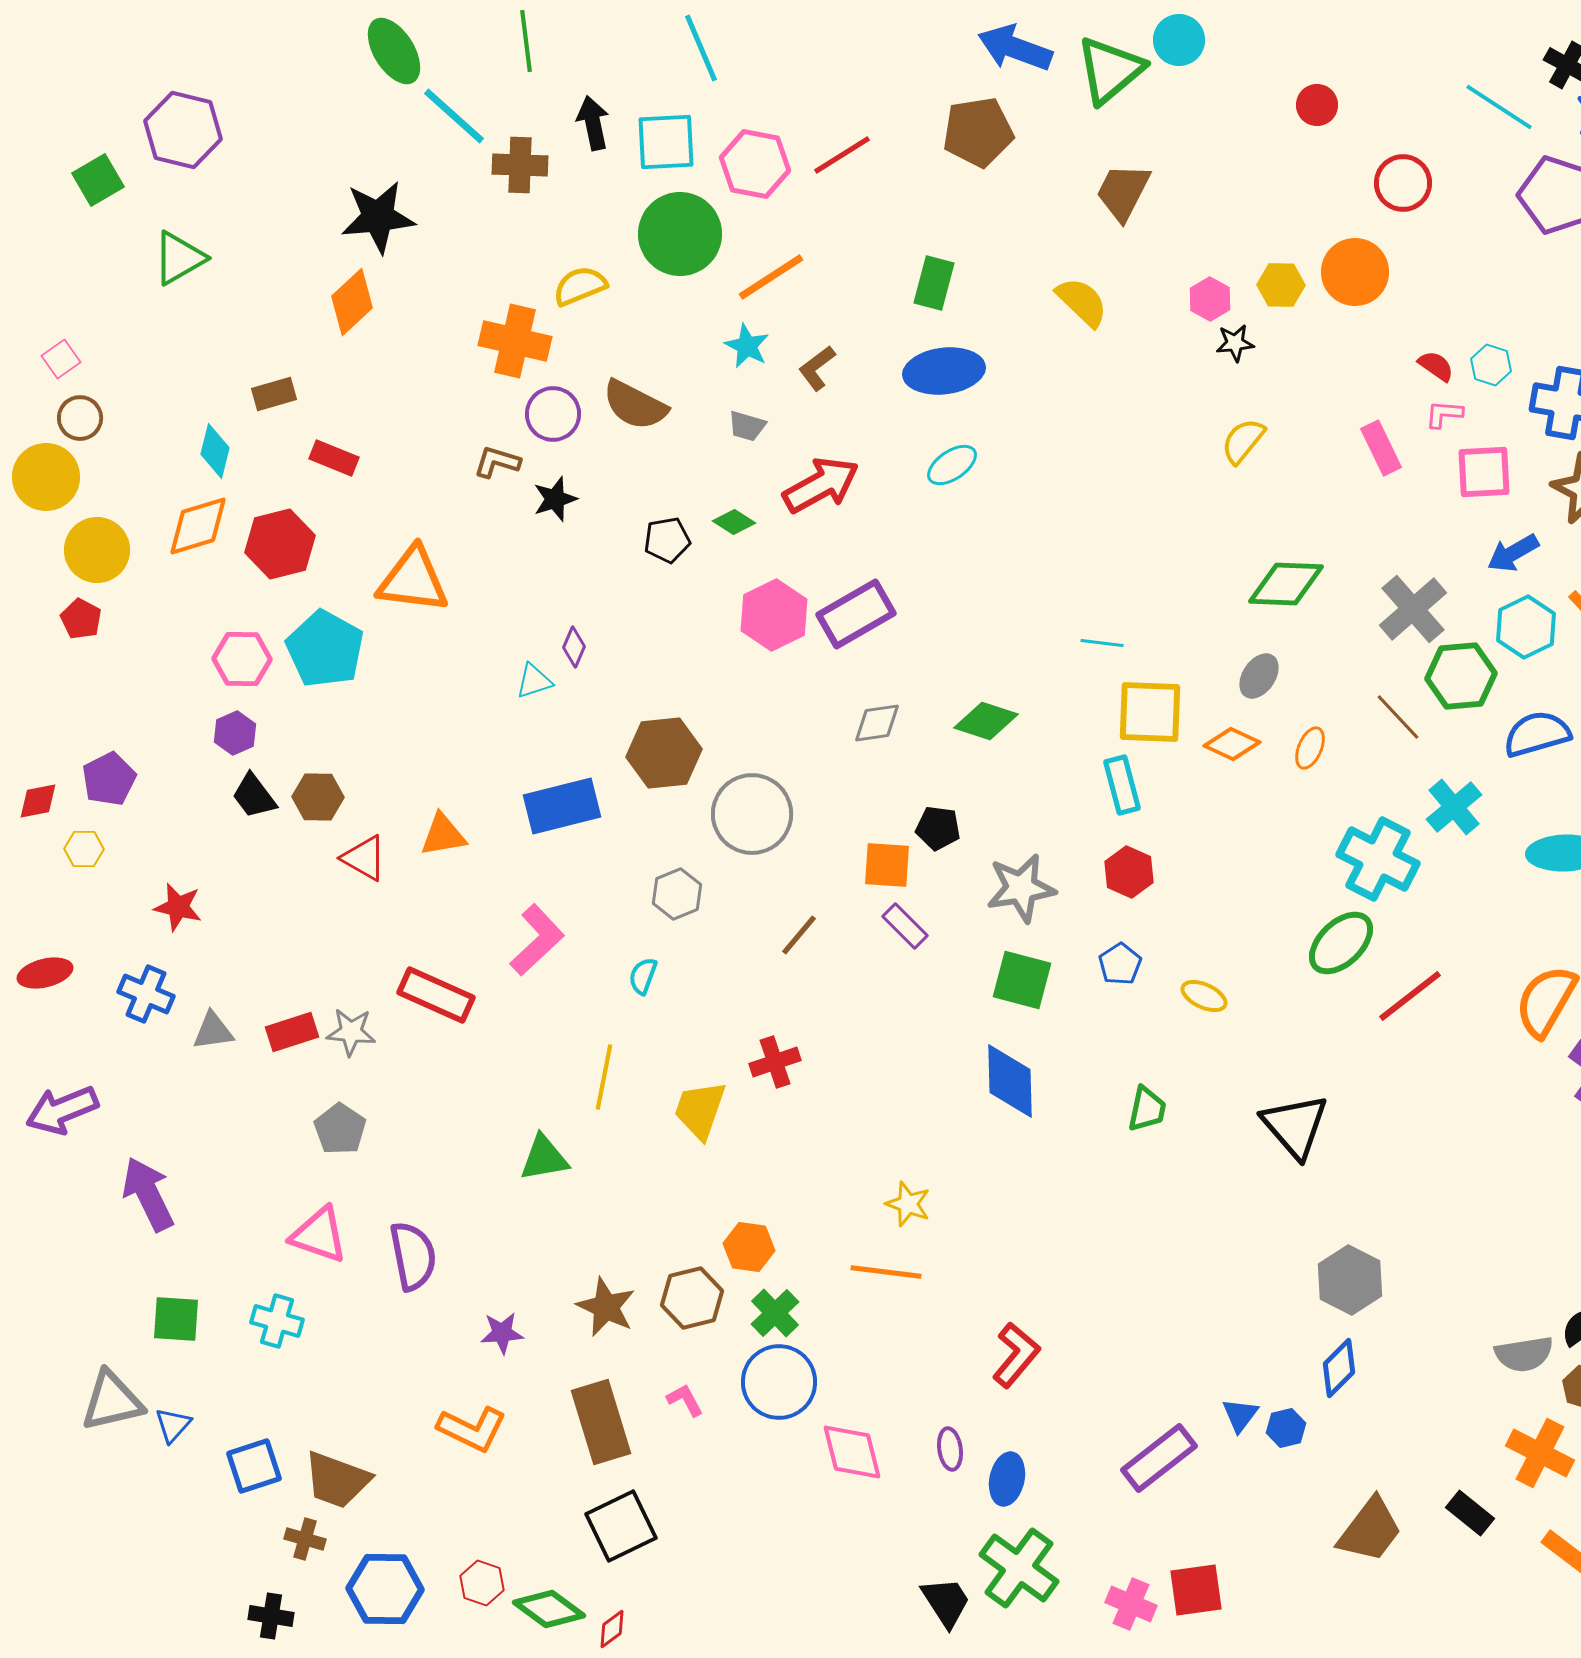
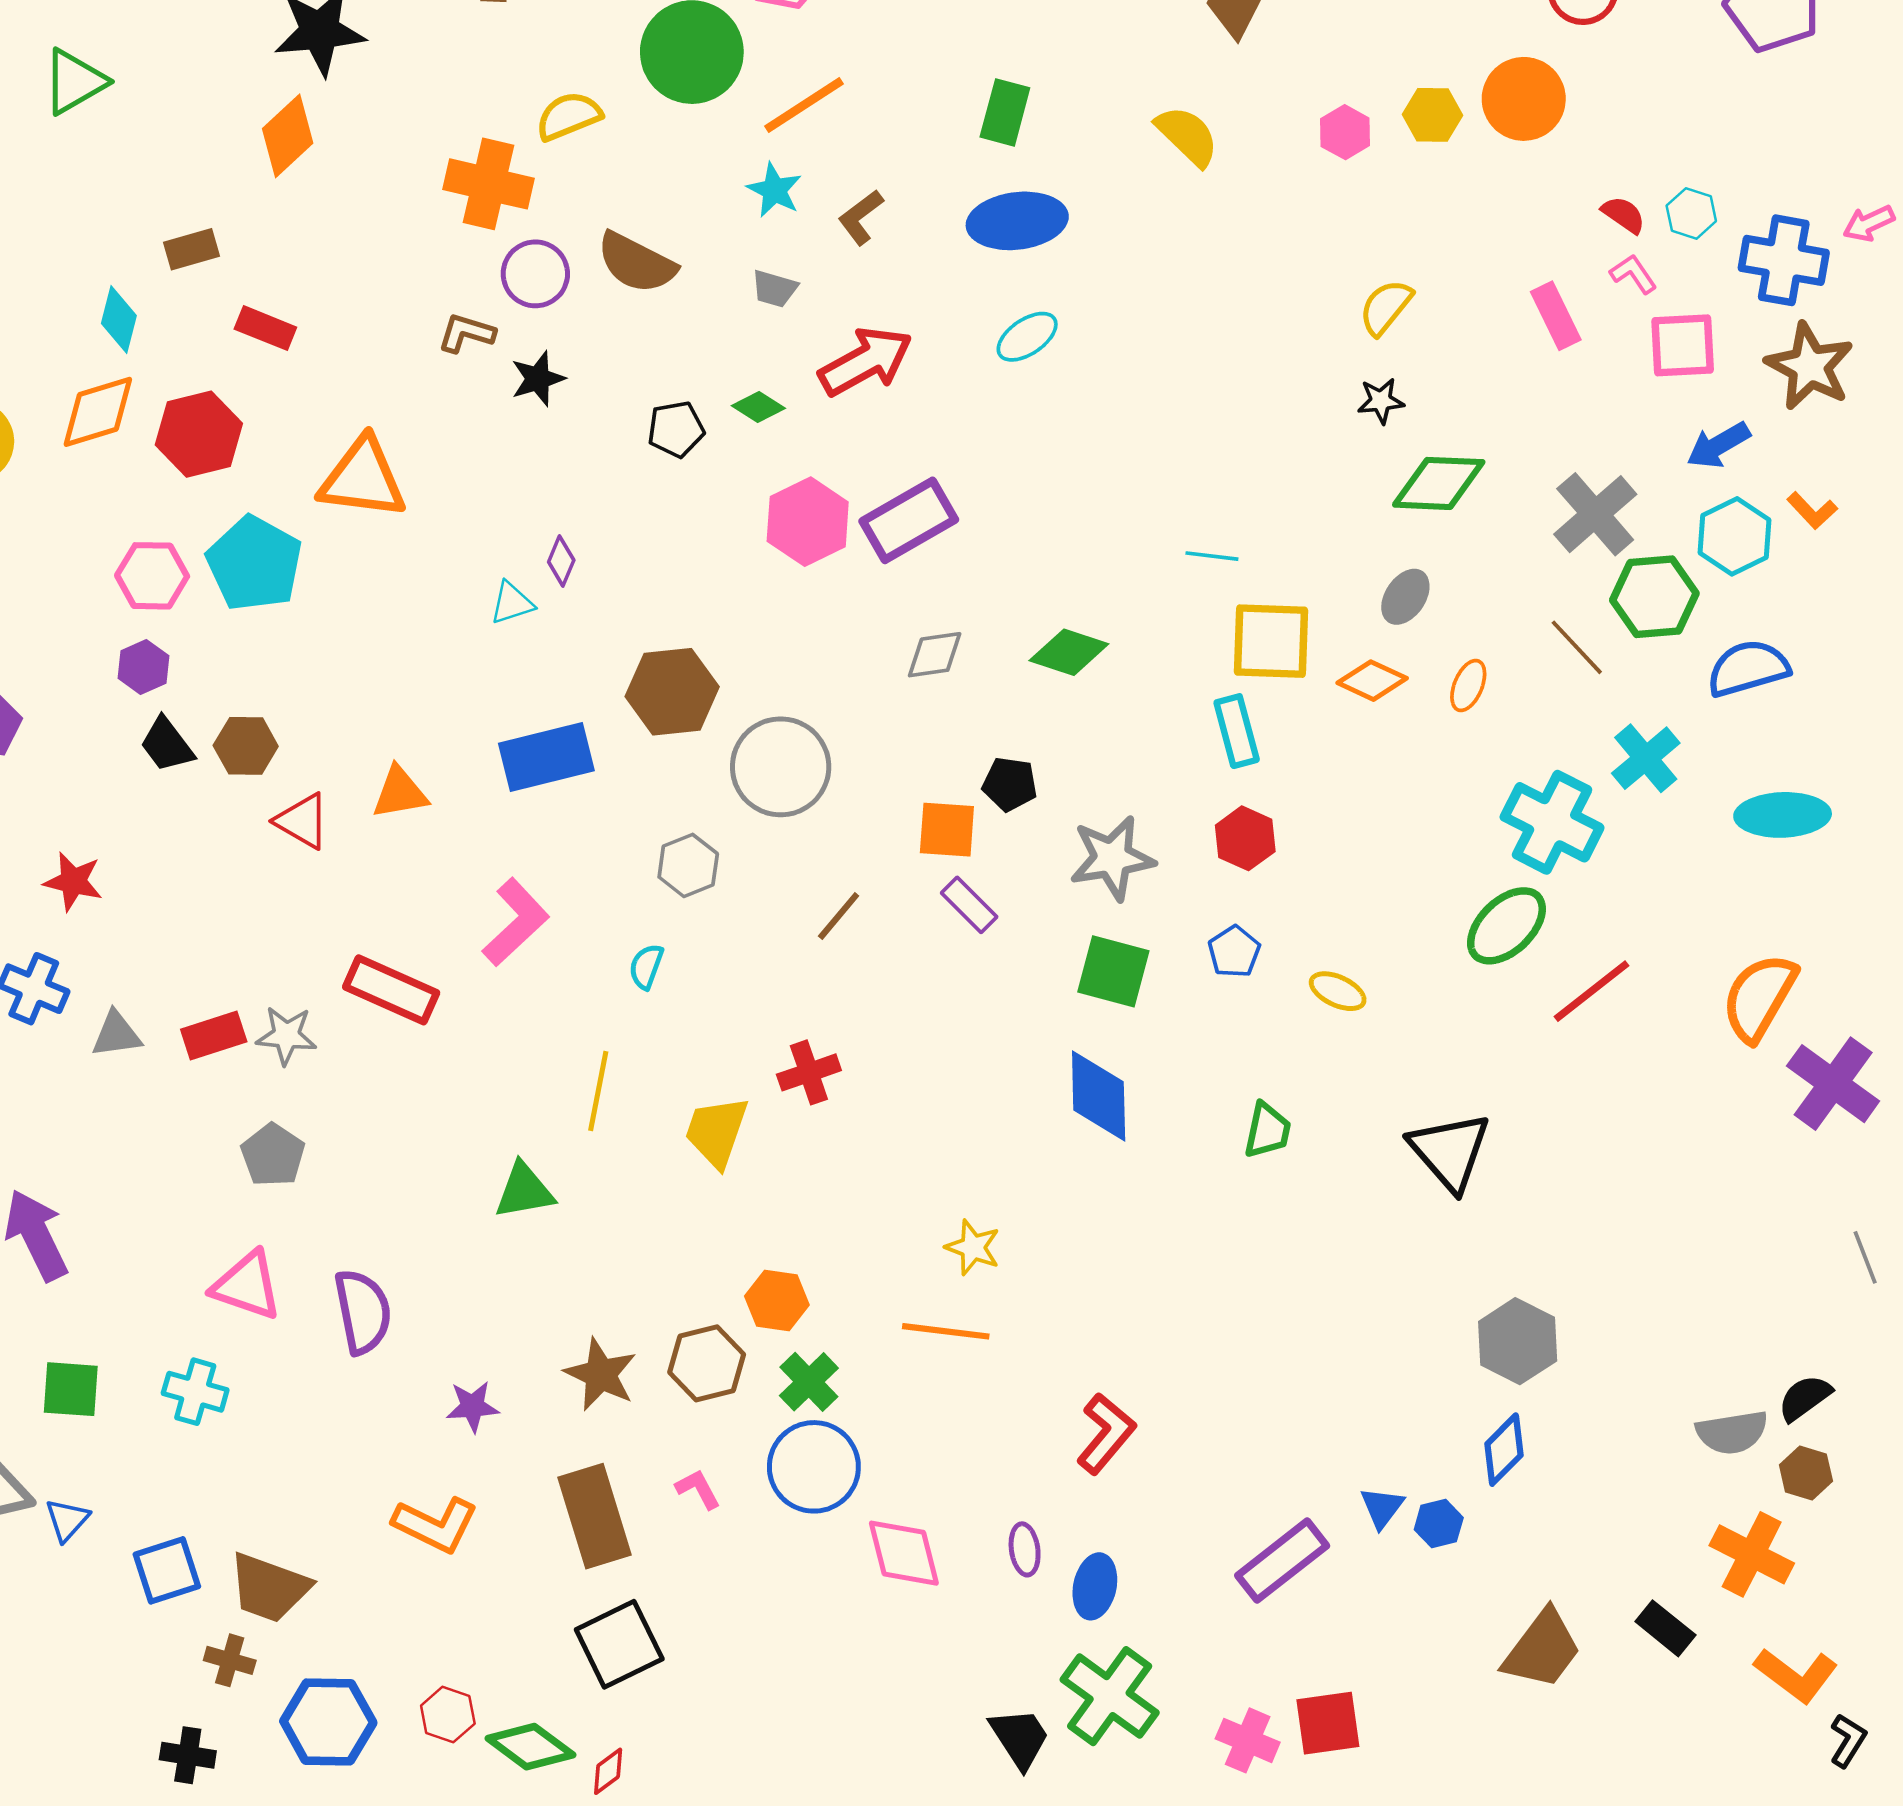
black star: (1235, 343) -> (1381, 401), moved
pink L-shape: (1444, 414) -> (1633, 274), turned 51

